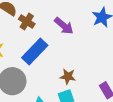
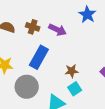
brown cross: (27, 22) -> (33, 27), moved

